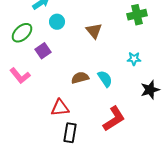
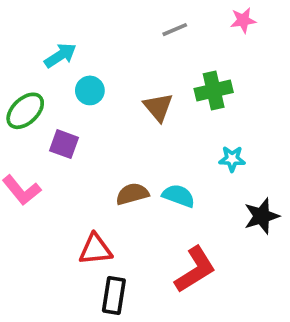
green cross: (137, 15) -> (214, 90), moved
purple square: (43, 51) -> (64, 144), turned -35
cyan semicircle: (105, 79) -> (178, 196), turned -36

